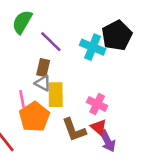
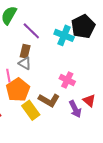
yellow rectangle: (56, 95) -> (31, 110), moved, turned -36
red triangle: (99, 127) -> (89, 100), moved
brown L-shape: (74, 130) -> (49, 100), turned -40

